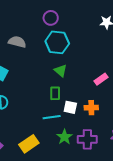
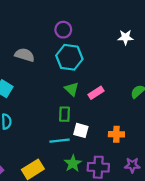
pink rectangle: (101, 79) -> (96, 93), moved
orange cross: (91, 108) -> (116, 134), moved

